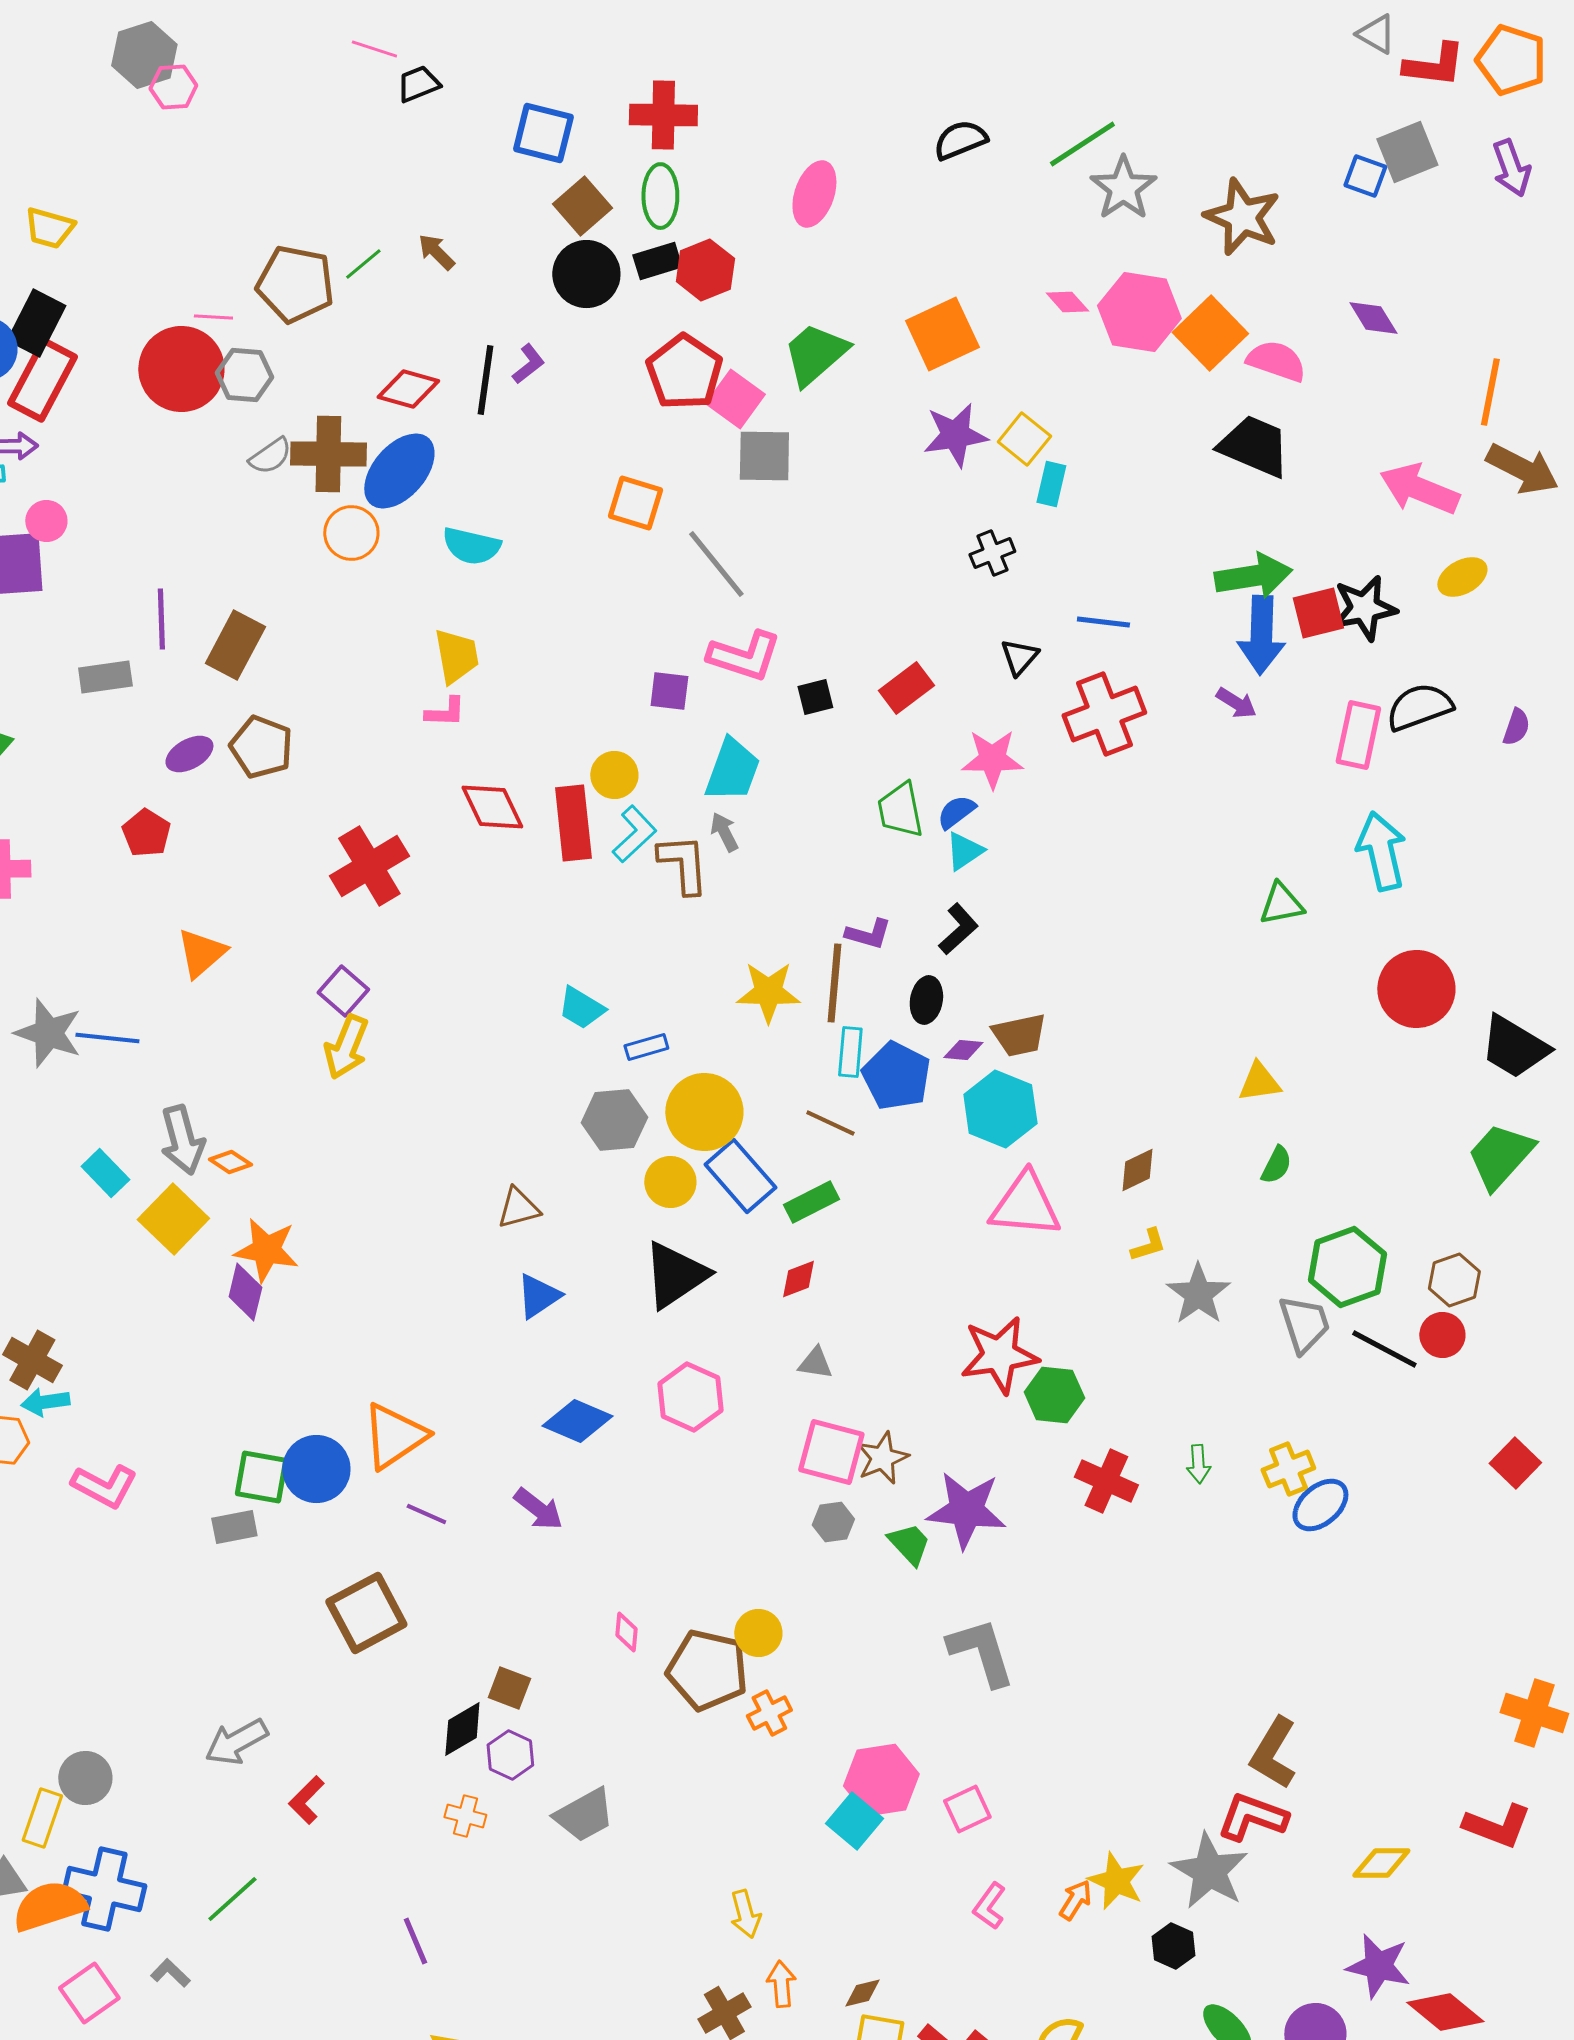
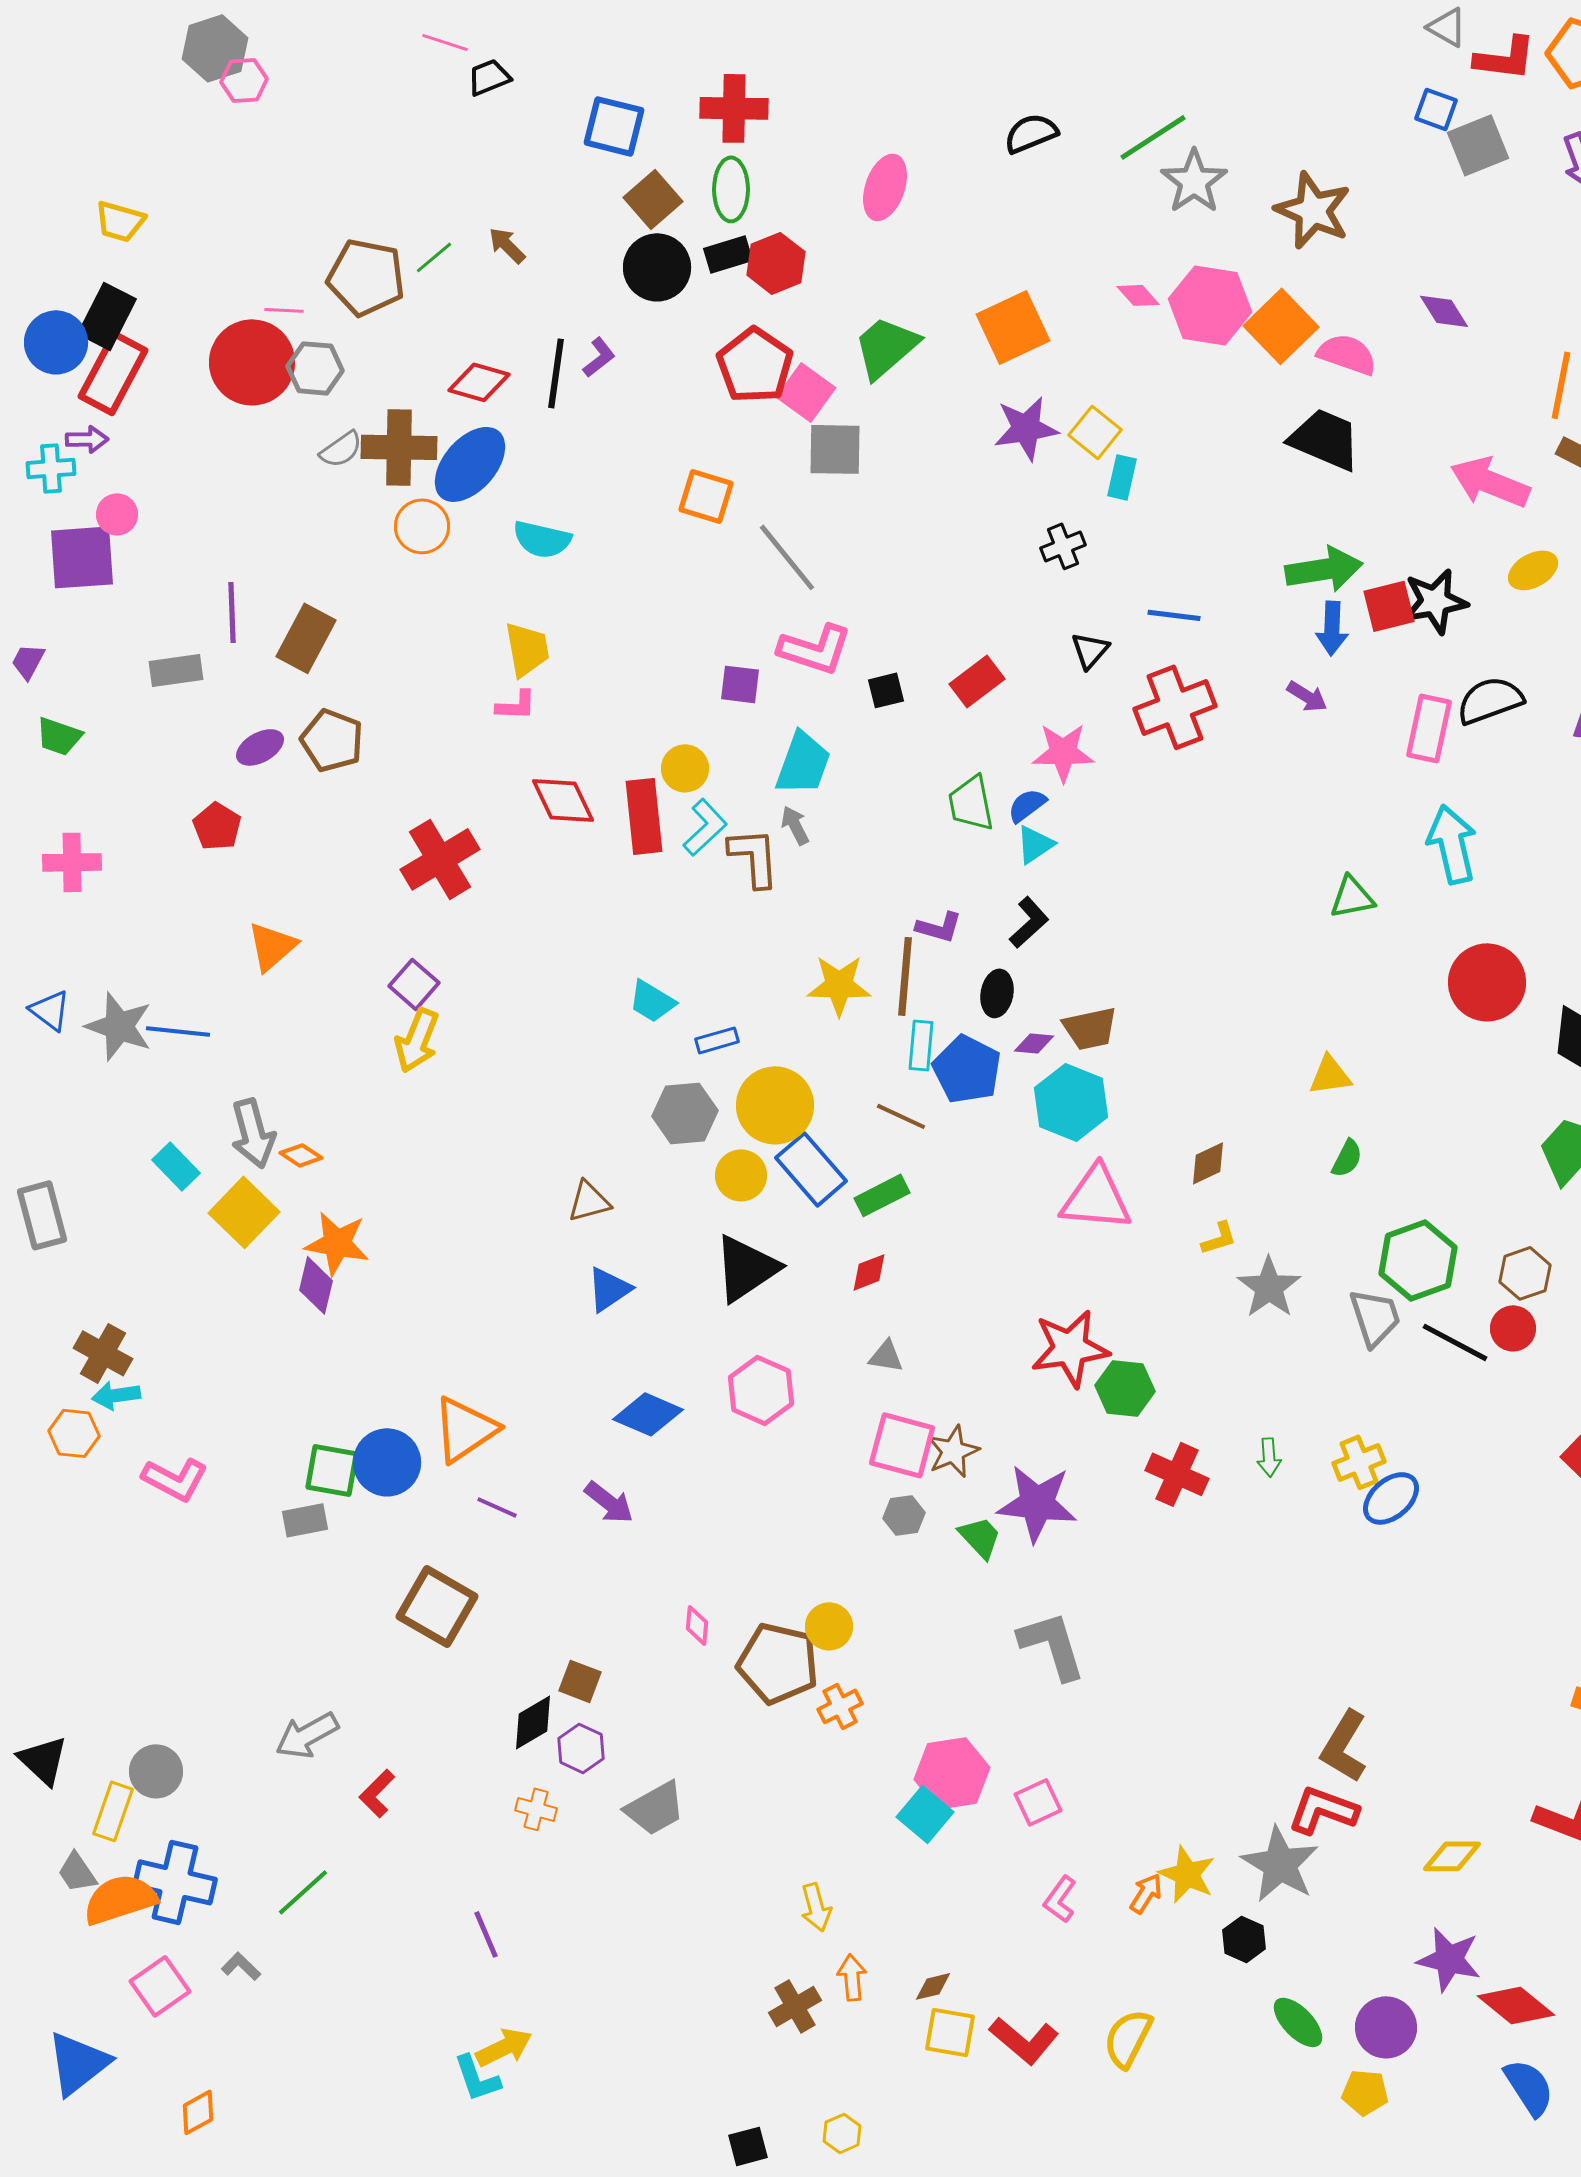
blue square: (1365, 176) -> (1436, 109), moved
blue arrow: (1261, 635) -> (1332, 628), size x0.7
brown square: (366, 1613) -> (437, 1606), turned -32

